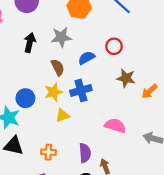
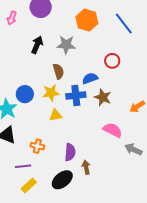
blue semicircle: (86, 58) -> (90, 78), moved
brown star: (126, 78) -> (103, 97), moved
pink semicircle: (115, 126) -> (113, 130), moved

